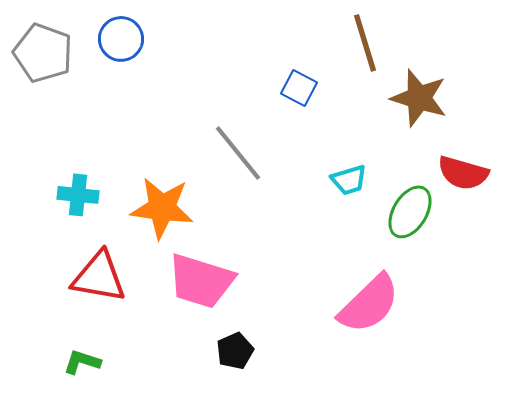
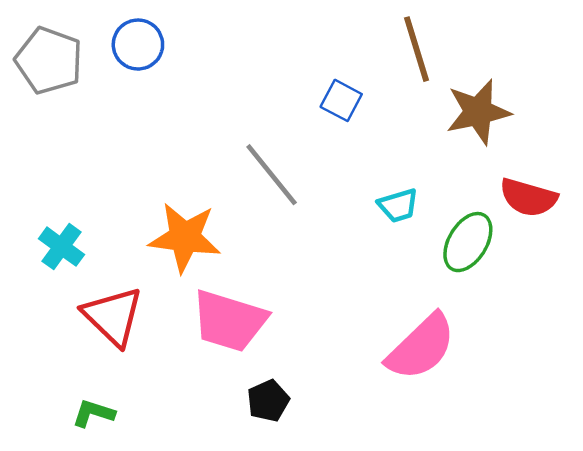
brown star: (419, 98) -> (478, 112), turned -30
cyan cross: (78, 195) -> (61, 247), moved, turned 30
red triangle: (99, 277) -> (113, 316), turned 34

